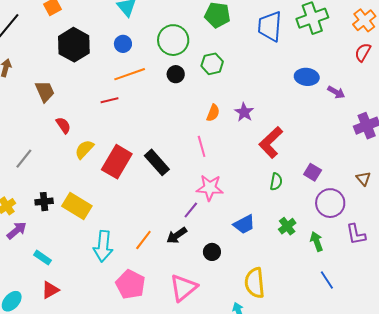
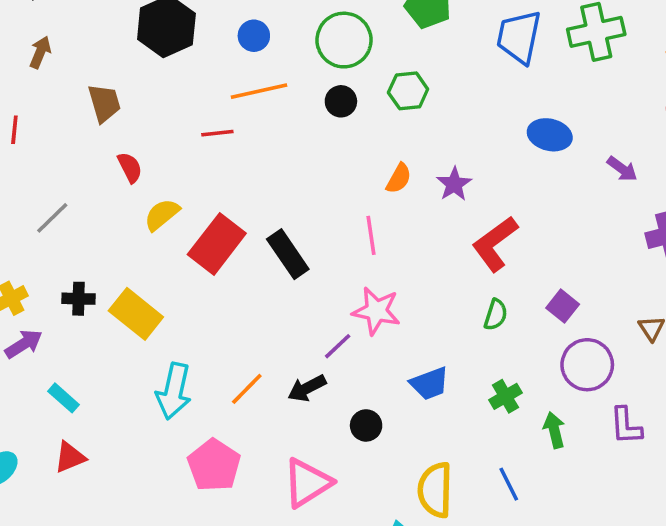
blue ellipse: (307, 77) -> (550, 135), moved
blue line: (327, 280) -> (509, 484), moved

